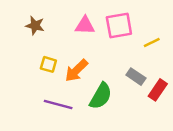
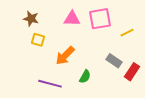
yellow square: (48, 64) -> (38, 40), moved
green semicircle: (101, 96) -> (85, 77), size x0.6

